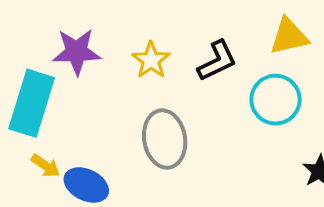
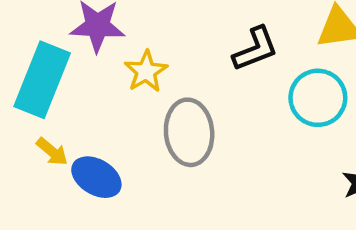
yellow star: (151, 60) -> (146, 71), moved

